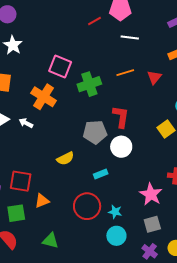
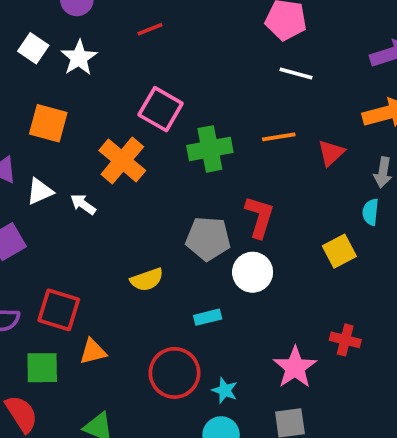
red line: (94, 21) -> (150, 29), moved

